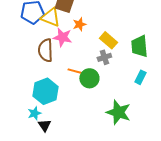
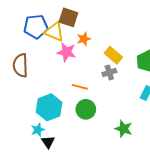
brown semicircle: (45, 50) -> (20, 65), moved
green circle: (89, 78) -> (86, 109), moved
green star: (118, 112) -> (124, 129), size x0.7

